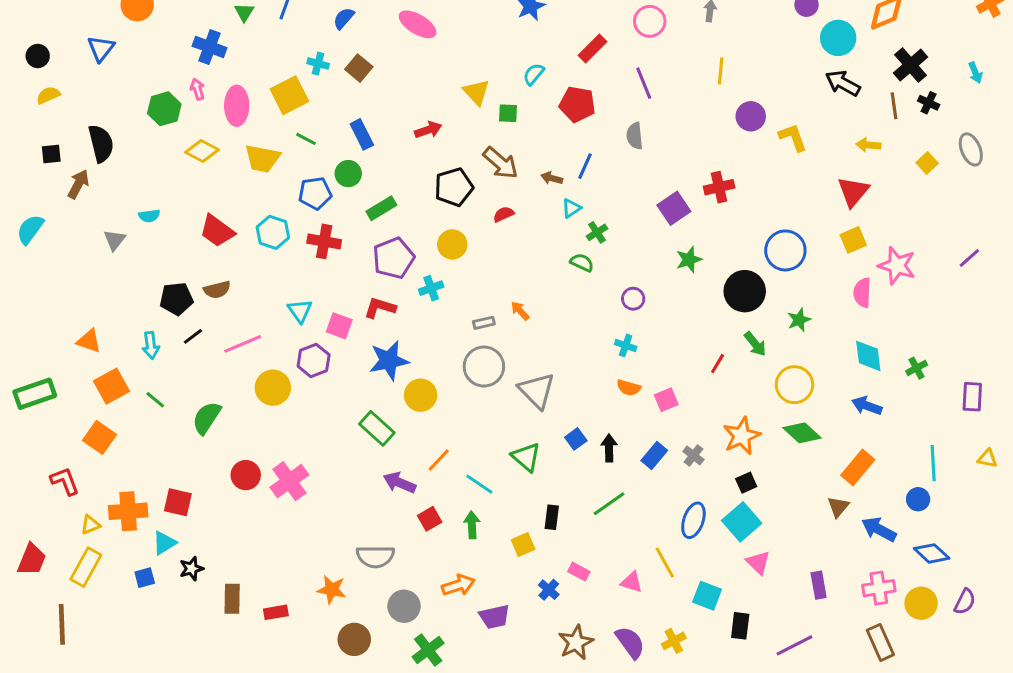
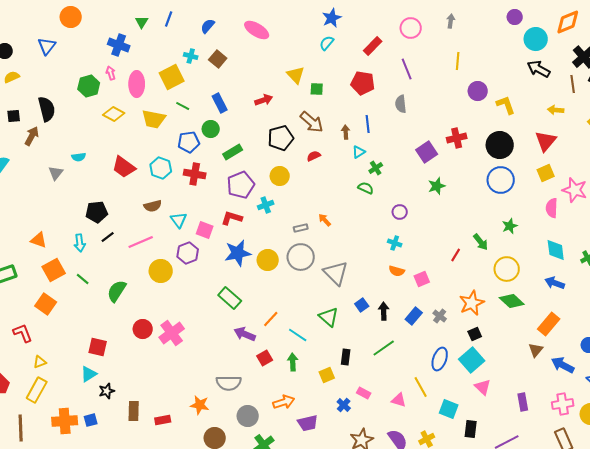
cyan semicircle: (534, 74) -> (327, 43), moved
blue line: (585, 166) -> (368, 124), turned -30
brown arrow: (552, 178) -> (346, 132), turned 72
brown semicircle: (217, 290) -> (153, 206), moved
black circle: (745, 291) -> (500, 145), moved
yellow circle: (421, 395) -> (268, 260), moved
orange cross: (128, 511) -> (65, 421), moved
blue square: (145, 578) -> (91, 420), moved

